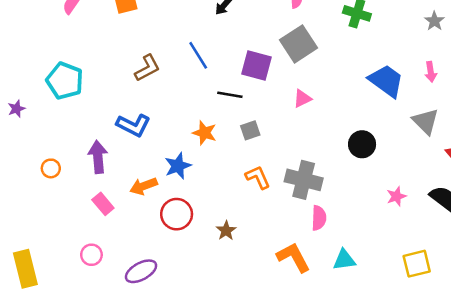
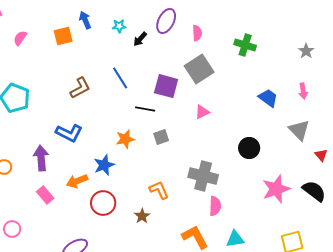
blue trapezoid: (386, 81) -> (268, 98), size x0.7
orange star: (205, 133) -> (125, 139), turned -30
orange L-shape: (258, 177) -> (159, 190), moved
pink star: (396, 196) -> (276, 189), size x1.8
pink circle: (91, 255) -> (12, 229), moved

